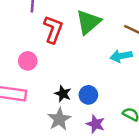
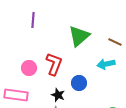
red L-shape: (53, 29) -> (54, 64), moved
blue circle: (88, 95) -> (79, 83), moved

